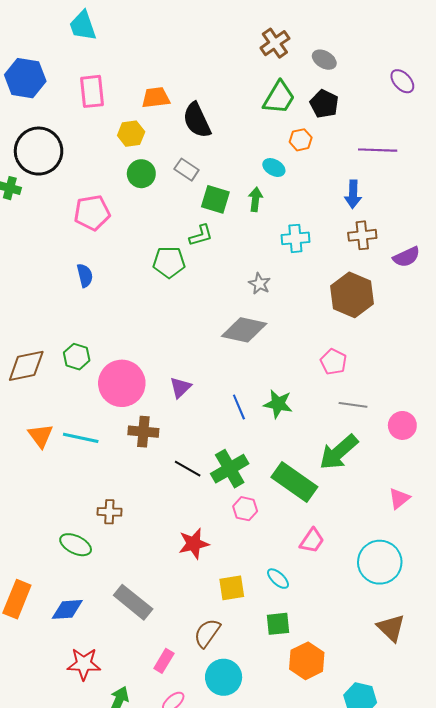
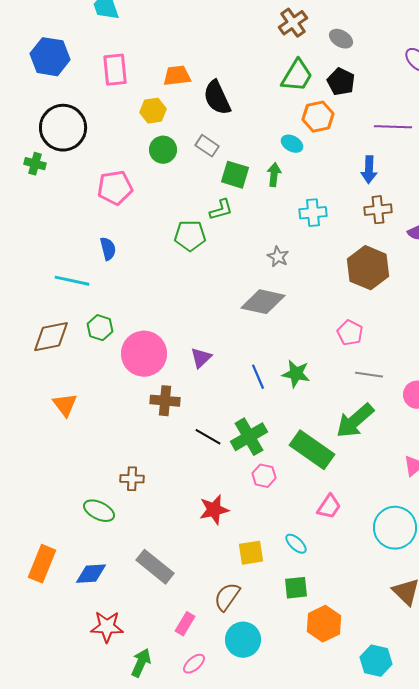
orange hexagon: (301, 140) -> (318, 117), size x1.4
cyan line: (81, 438) -> (72, 281), moved

